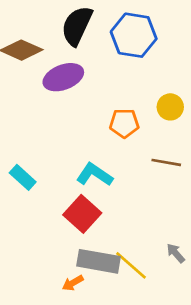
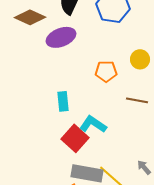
cyan L-shape: (94, 175) -> (93, 124), moved
cyan rectangle: (23, 177) -> (63, 101), moved, turned 42

